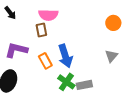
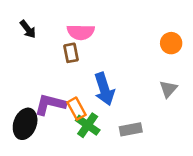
purple L-shape: (16, 50) -> (50, 104), moved
orange rectangle: (45, 61) -> (77, 109), moved
green cross: (66, 82) -> (88, 125), moved

